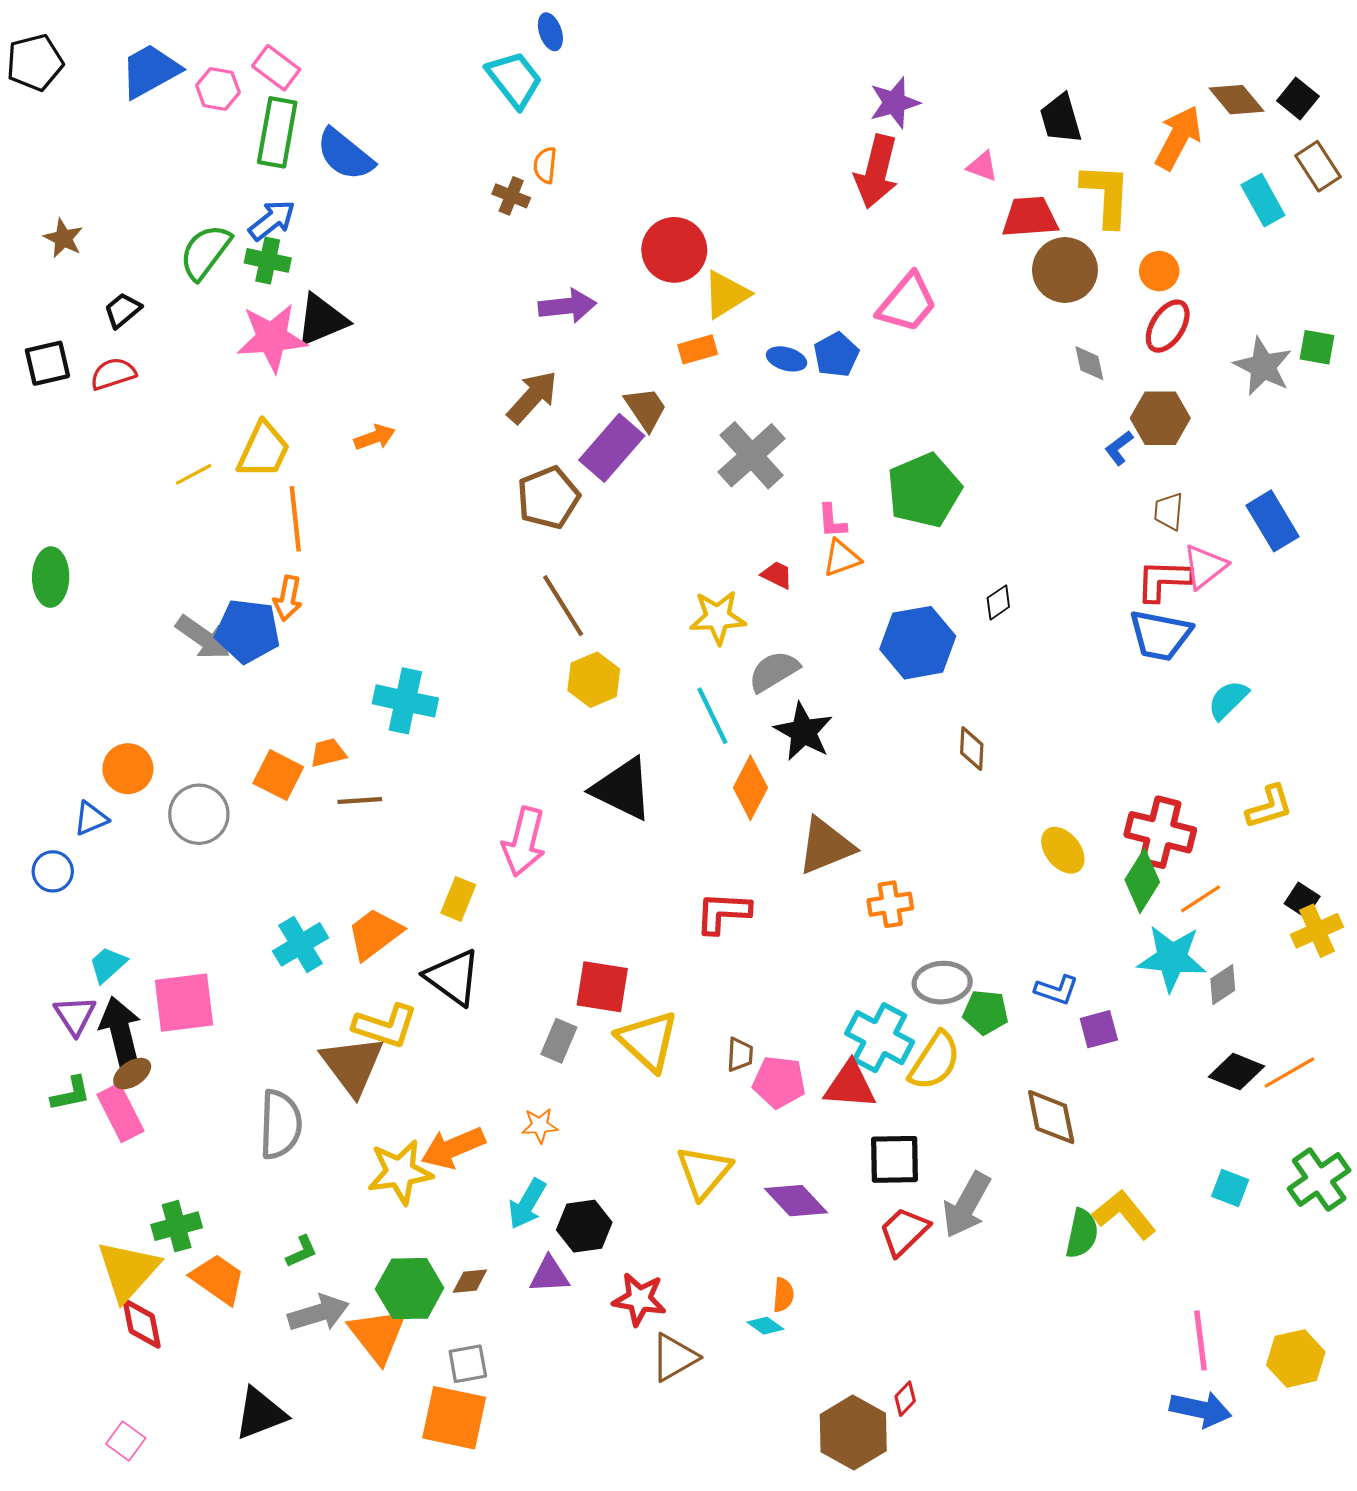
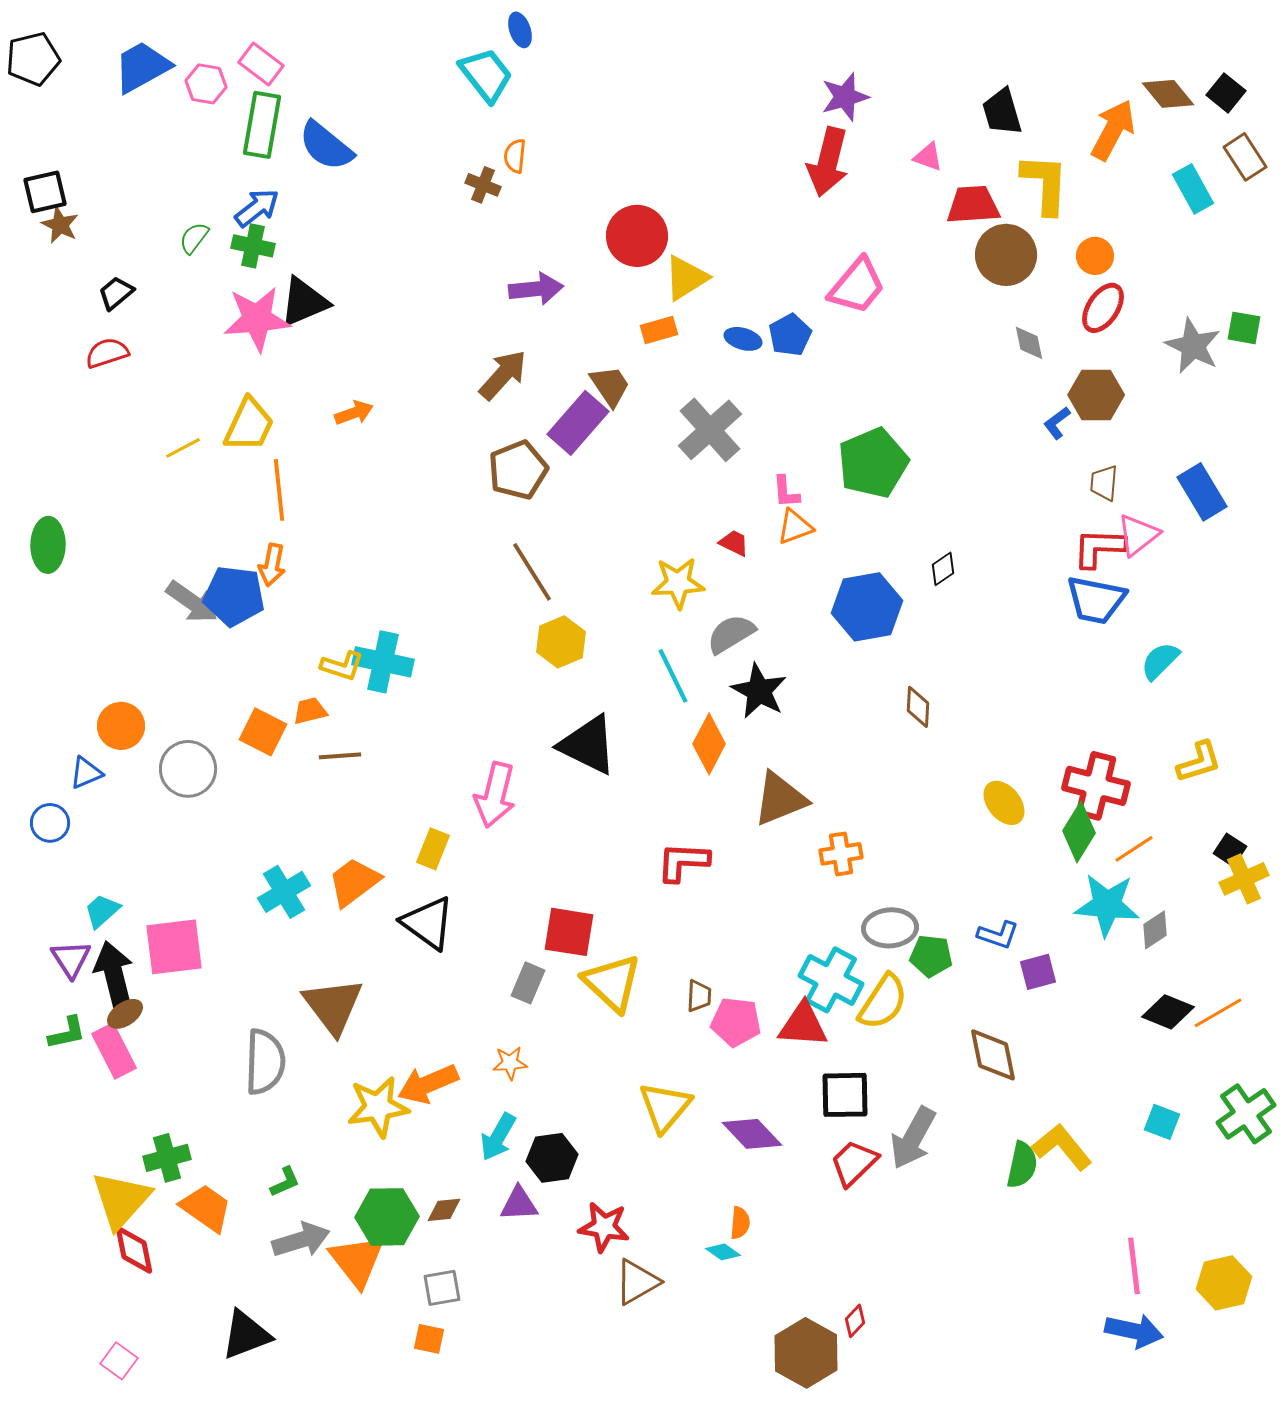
green semicircle: (205, 252) -> (194, 238), size x0.6
black square: (47, 363) -> (45, 192), moved
yellow L-shape: (385, 1026) -> (342, 666), moved, size x0.7
orange square: (454, 1418) -> (429, 1339), size x0.5

